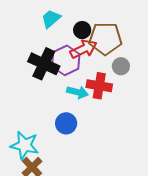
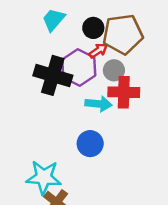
red arrow: (84, 49) -> (98, 51), size x0.6
gray circle: (121, 66) -> (114, 70), moved

